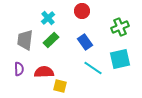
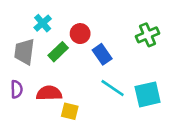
red circle: (82, 11) -> (80, 34), moved
cyan cross: (48, 18) -> (43, 23), moved
cyan square: (120, 59) -> (148, 94), moved

